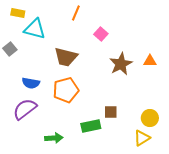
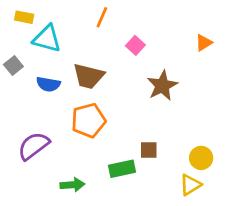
orange triangle: (150, 61) -> (204, 43), moved, turned -32
blue semicircle: (31, 83) -> (48, 84), moved

